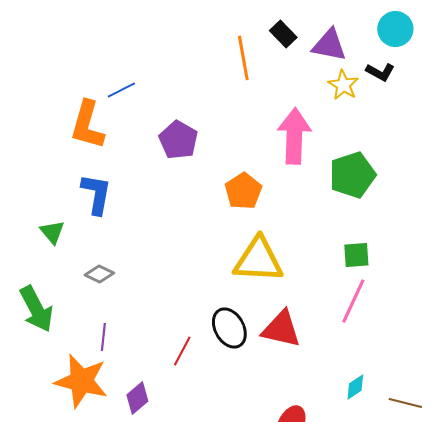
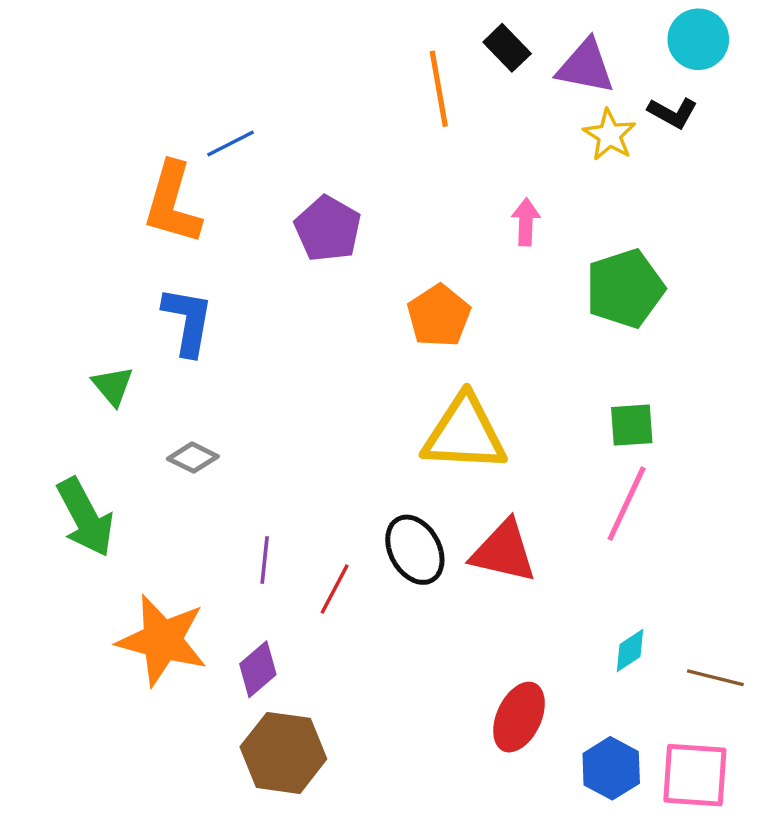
pink arrow: (294, 136) -> (526, 222), size x0.5
purple line: (103, 337) -> (265, 560), moved

